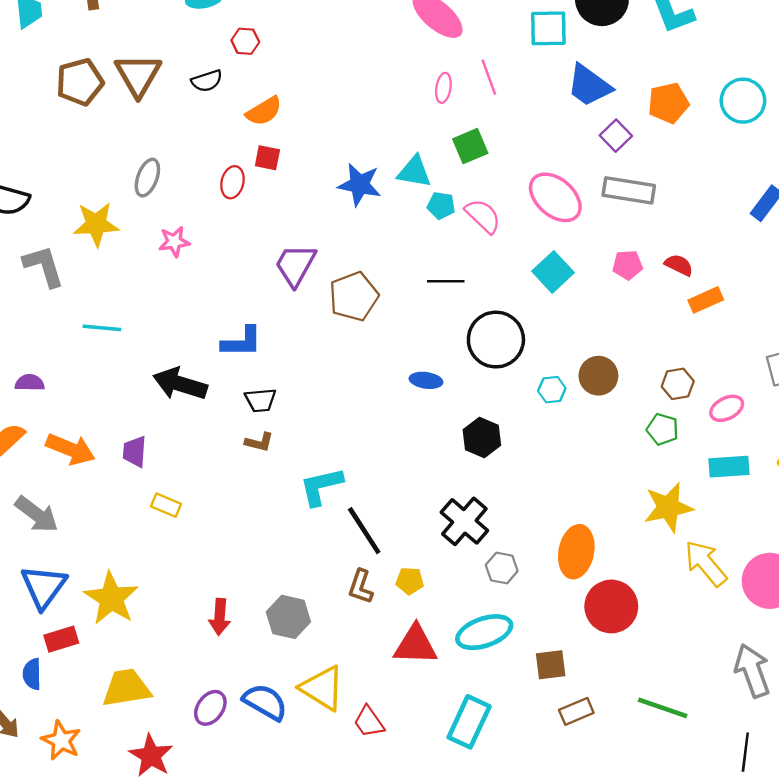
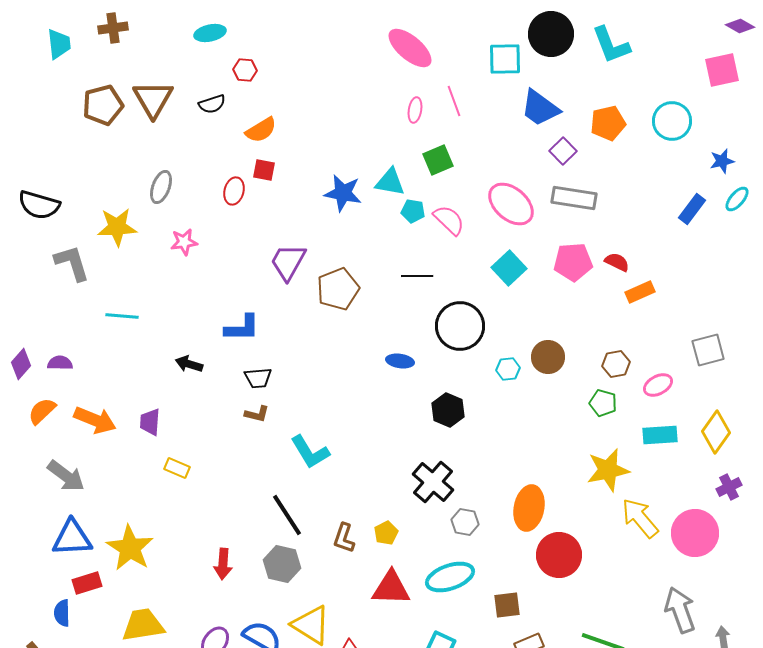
pink pentagon: (628, 265) -> (573, 262), size x1.5
black arrow: (180, 384) -> (189, 364), size x0.6
cyan L-shape: (321, 486) -> (310, 452), turned -108
black line: (364, 531) -> (287, 515), moved
yellow pentagon: (410, 581) -> (386, 533), turned -30
blue triangle: (44, 587) -> (72, 538), turned 51

